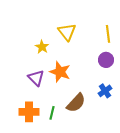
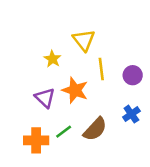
yellow line: (108, 34) -> (101, 69), moved
green line: (52, 113) -> (64, 132), moved, turned 40

